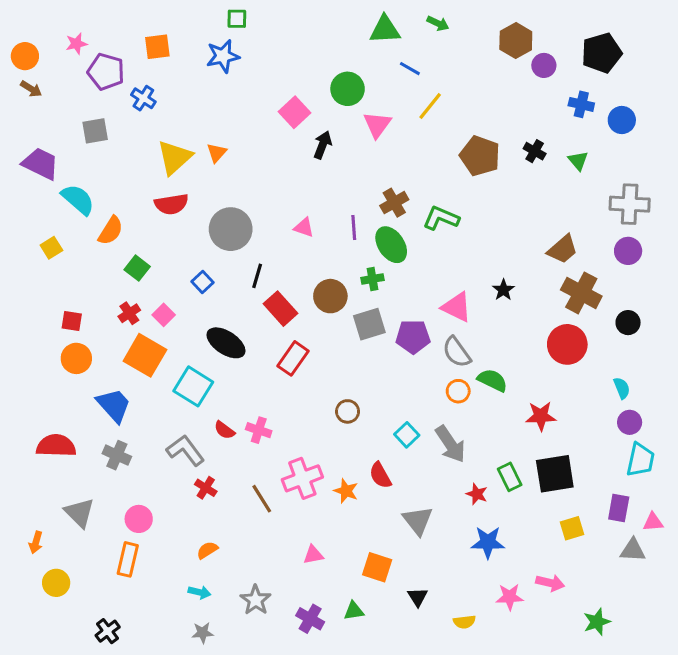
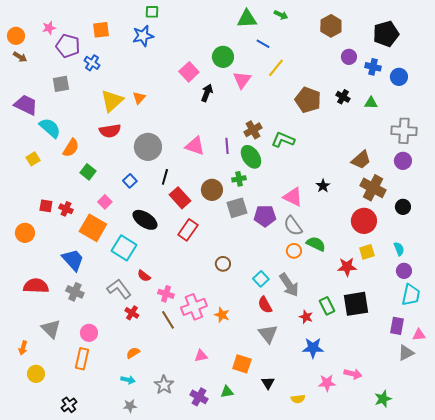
purple circle: (544, 65) -> (349, 57), moved
green triangle: (578, 161) -> (371, 103), turned -48
pink triangle: (304, 228) -> (195, 146), size x1.5
red cross: (129, 313) -> (66, 209), moved, turned -32
orange circle: (76, 358) -> (25, 233), moved
pink cross: (259, 430) -> (166, 294), moved
red semicircle: (380, 475) -> (265, 305), moved
yellow square: (572, 528) -> (367, 252), moved
gray triangle: (633, 550) -> (406, 353), turned -30

